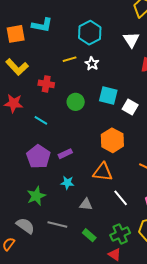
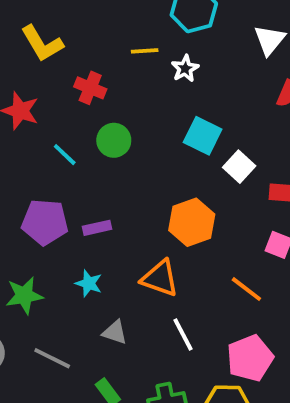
green circle: (76, 102) -> (114, 140), moved
purple pentagon: (38, 157) -> (45, 222), turned 30

